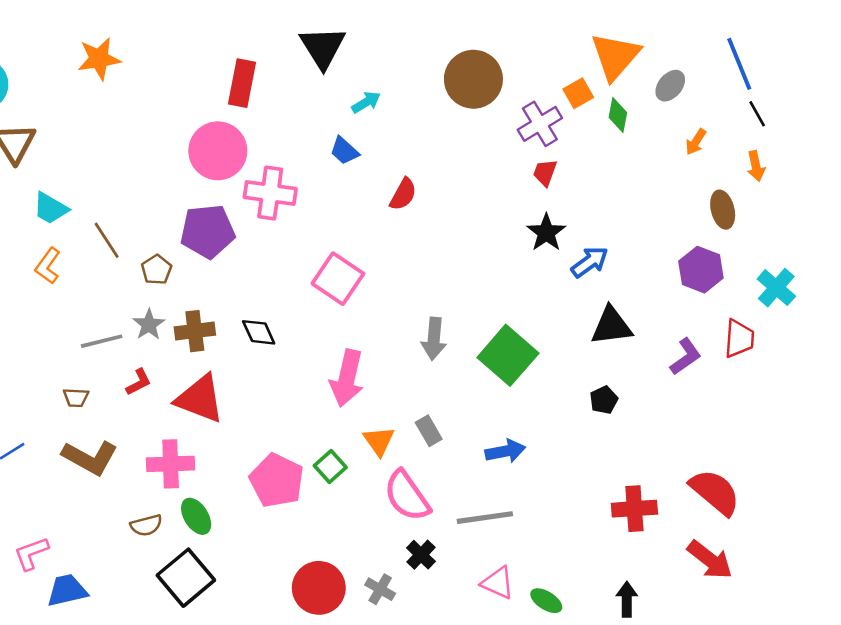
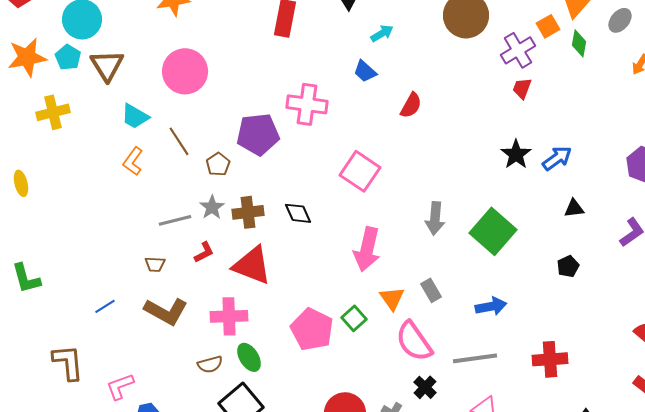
pink circle: (218, 151) -> (185, 71), moved
black star: (546, 233) -> (516, 154), moved
black triangle: (611, 326) -> (574, 208), size x0.6
red cross: (634, 509) -> (550, 359), moved

